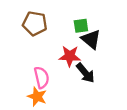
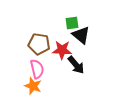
brown pentagon: (35, 24) -> (39, 44), moved

